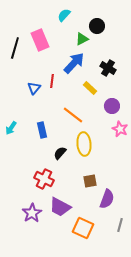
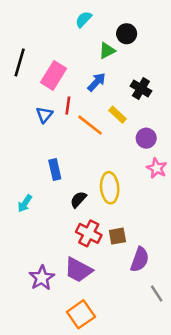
pink rectangle: (40, 40) -> (54, 75), moved, turned 55
blue arrow: (74, 63) -> (97, 82), size x0.7
orange line: (73, 115) -> (90, 125), moved
cyan arrow: (11, 128) -> (25, 203), moved
red cross: (44, 179) -> (89, 233), moved
gray line: (120, 225) -> (157, 293), turned -48
orange square: (83, 228) -> (81, 314), moved, turned 30

